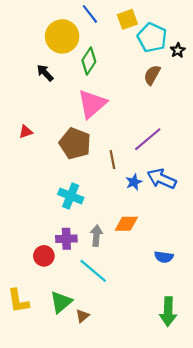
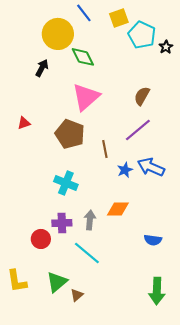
green diamond: (89, 61) -> (83, 57), turned -60
black arrow: (45, 73) -> (42, 68), turned 72
brown semicircle: (152, 75) -> (142, 96), moved

